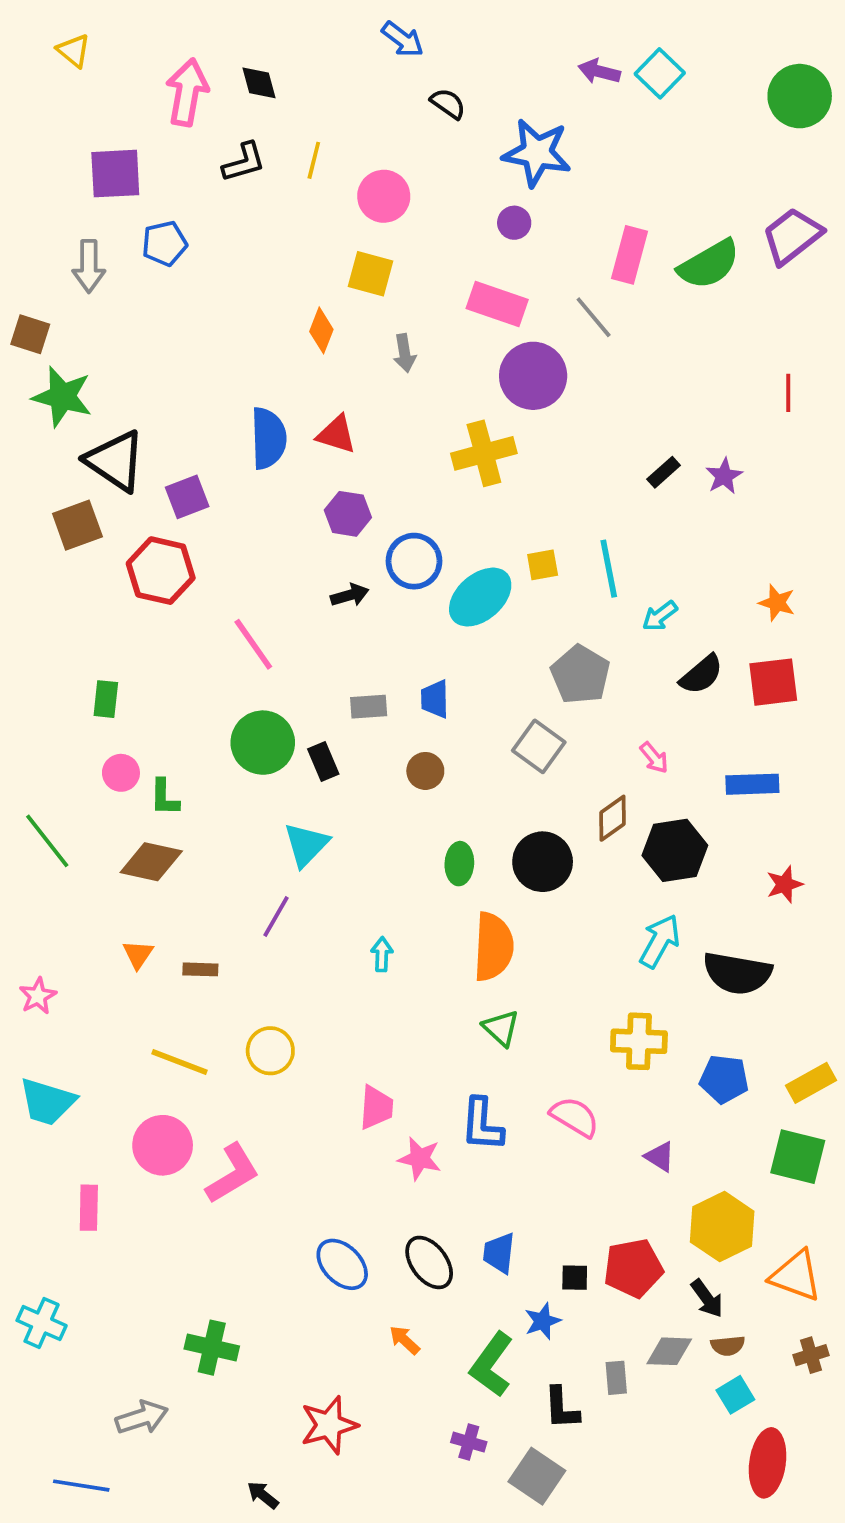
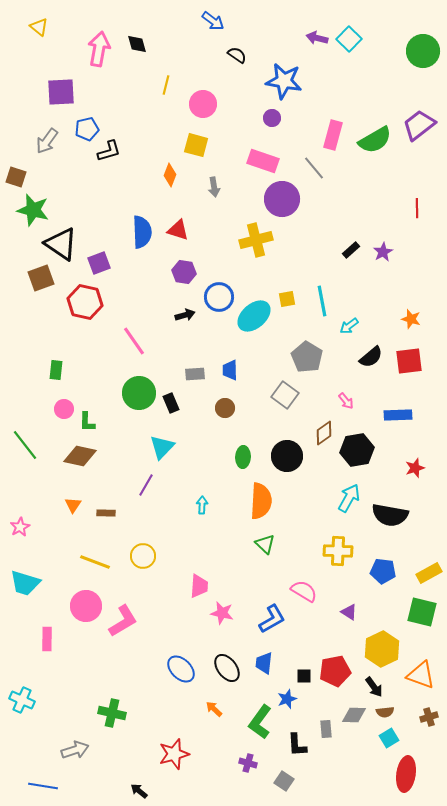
black L-shape: (244, 162) -> (109, 151), moved
gray arrow: (89, 266) -> (47, 141), turned 36
blue L-shape: (482, 1124) -> (272, 619), moved, turned -124
gray square: (537, 1476) -> (284, 781), size x0.7

